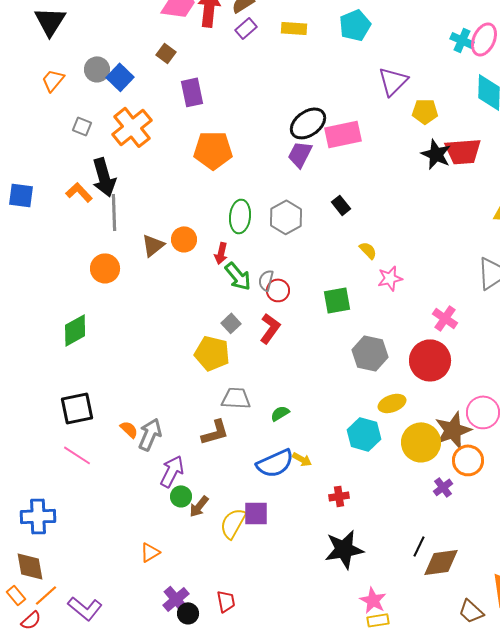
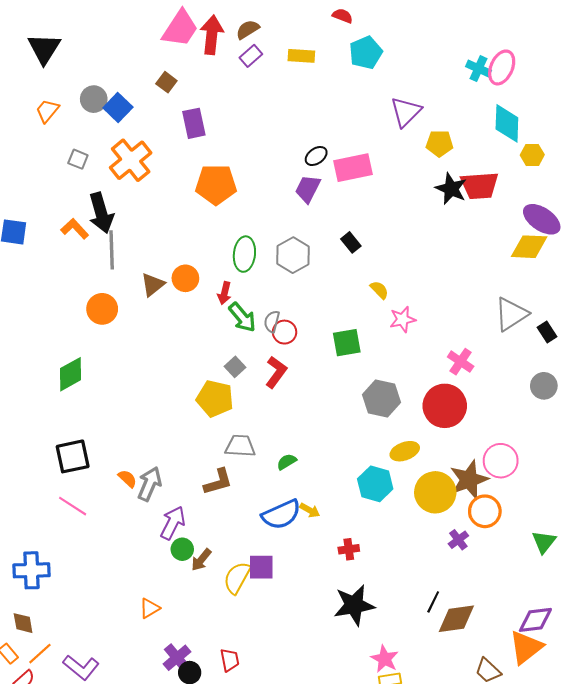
black ellipse: (308, 123) -> (316, 156), size x0.6
brown diamond: (30, 566) -> (23, 623), size x0.7

